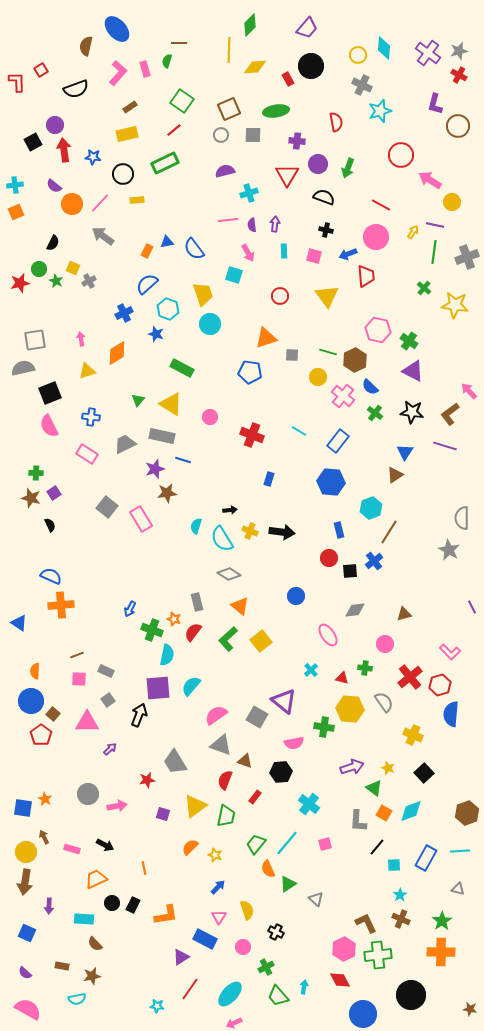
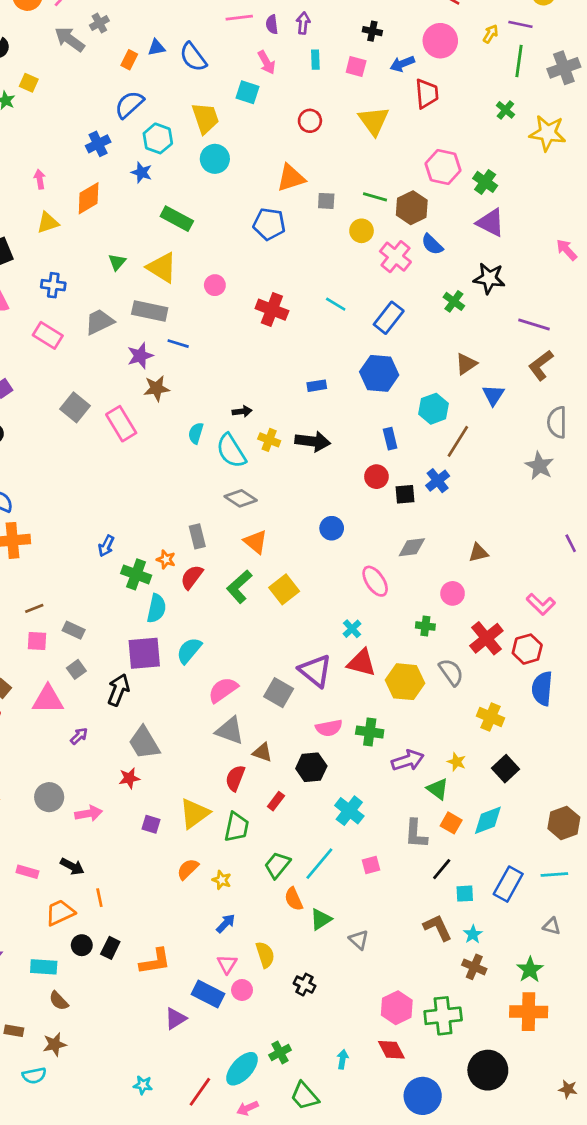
gray cross: (89, 281) -> (99, 23), moved
green cross: (375, 413) -> (454, 301), moved
brown L-shape: (450, 414) -> (541, 365), moved
blue triangle: (405, 452) -> (493, 395), moved
blue rectangle: (269, 479) -> (317, 386), moved, turned 64
red triangle: (342, 678) -> (362, 663), moved, size x1.6
green cross: (324, 727) -> (370, 732), moved
gray trapezoid: (175, 762) -> (144, 743), moved
orange line: (144, 868) -> (99, 898), moved
brown L-shape: (366, 923) -> (438, 928), moved
pink circle: (243, 947) -> (242, 990), moved
green cross: (266, 967) -> (280, 1052), moved
red line: (190, 989) -> (200, 1092), moved
green trapezoid: (278, 996) -> (304, 1096), moved

